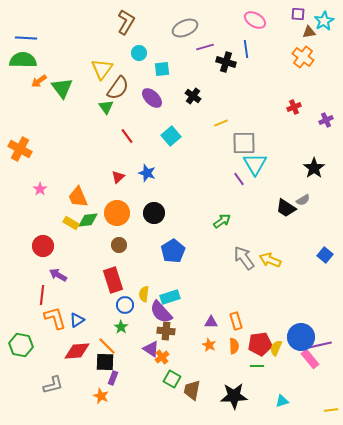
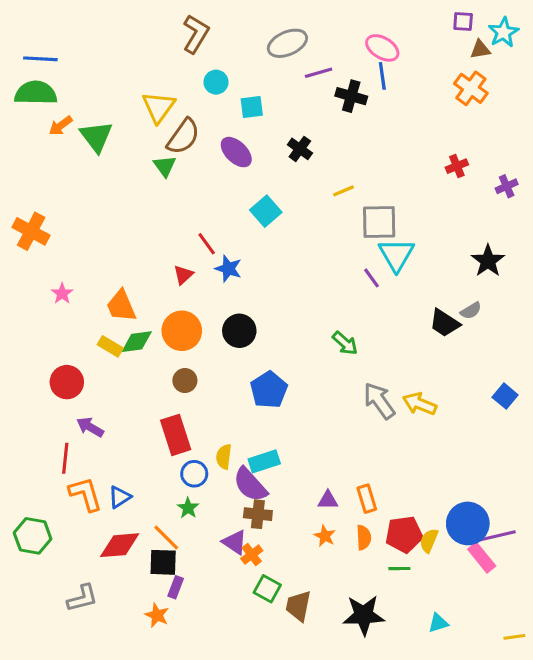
pink ellipse: (255, 20) -> (382, 48), moved
red line: (127, 136) -> (207, 244), moved
green arrow: (222, 221) -> (345, 343), turned 78

